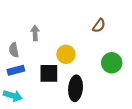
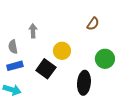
black square: (49, 73) -> (46, 69), turned 36
black ellipse: (76, 88) -> (84, 83), moved

